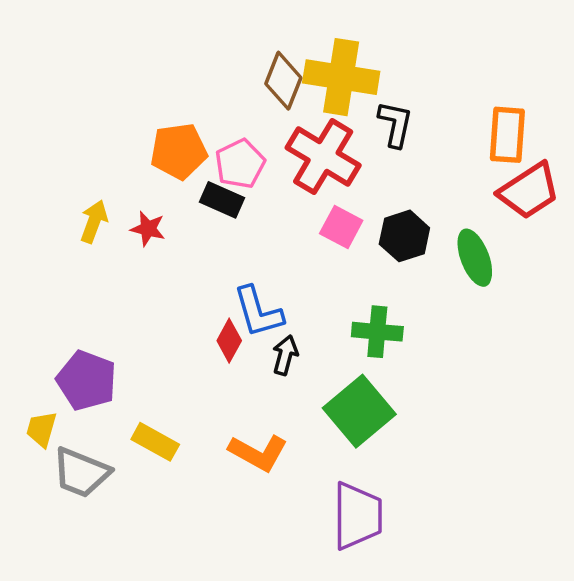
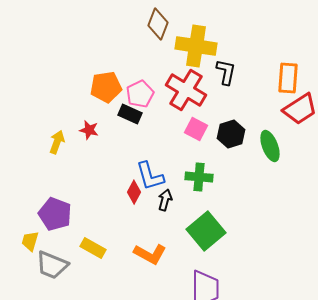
brown diamond: (283, 81) -> (158, 24), moved
yellow arrow: (94, 222) -> (57, 142), moved
green cross: (377, 332) -> (199, 177), moved

